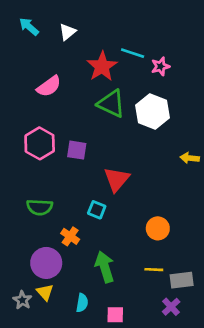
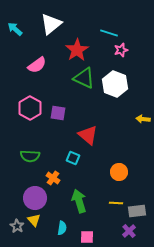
cyan arrow: (29, 27) -> (15, 29), moved
white triangle: (67, 32) -> (51, 24), size x1.6
cyan line: (133, 53) -> (109, 33), moved
red triangle: (117, 179) -> (88, 135), turned -30

